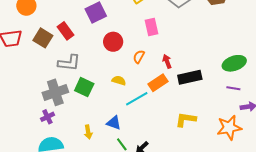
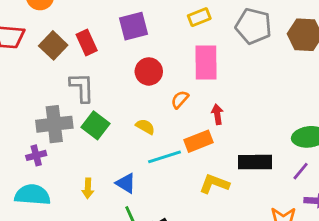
pink rectangle: (151, 27) -> (206, 62), size x1.4
gray L-shape: (69, 63) -> (82, 87), turned -110
black rectangle: (190, 77) -> (255, 162), moved
purple line: (233, 88) -> (301, 171), turned -72
yellow L-shape: (186, 120) -> (214, 184), moved

